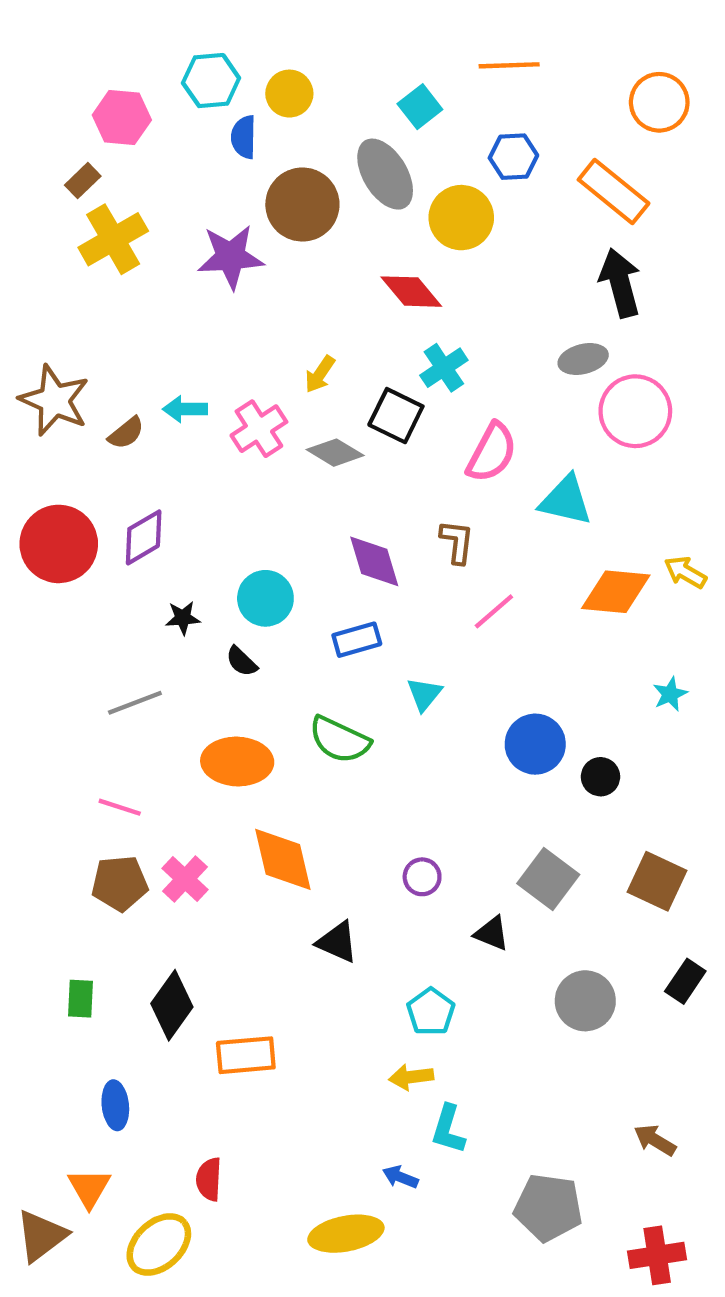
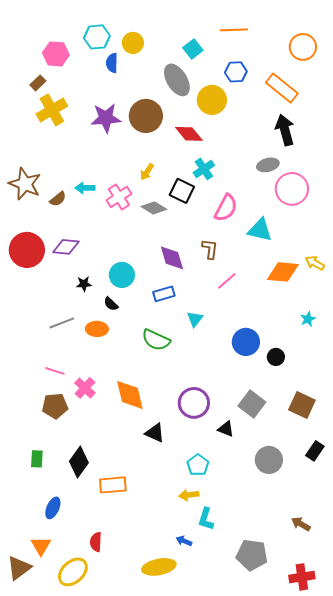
brown circle: (302, 205) -> (146, 116), moved
purple diamond: (144, 537) -> (66, 247), turned 36
orange ellipse: (237, 762) -> (97, 329), moved, size x0.7
purple circle: (422, 877) -> (194, 403), size x1.8
pink cross: (185, 879) -> (85, 388), moved
blue ellipse: (115, 1105) -> (53, 508), turned 30

